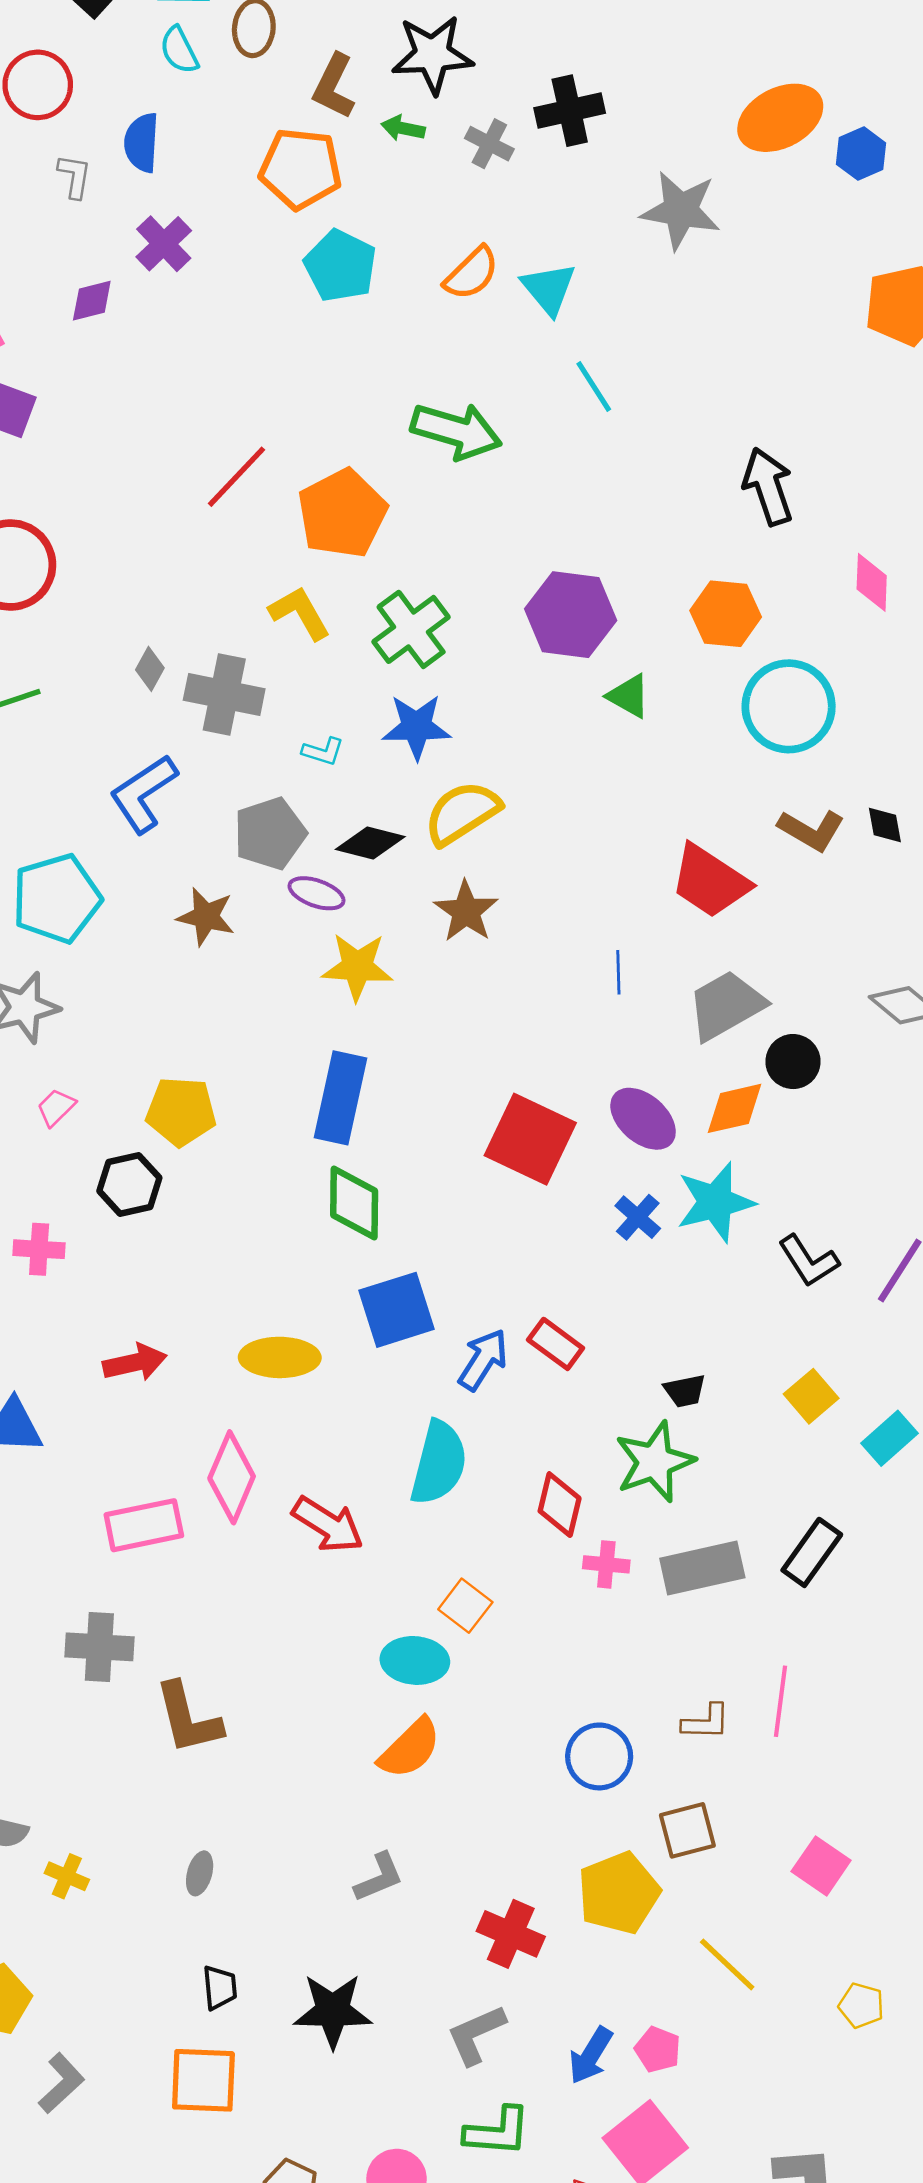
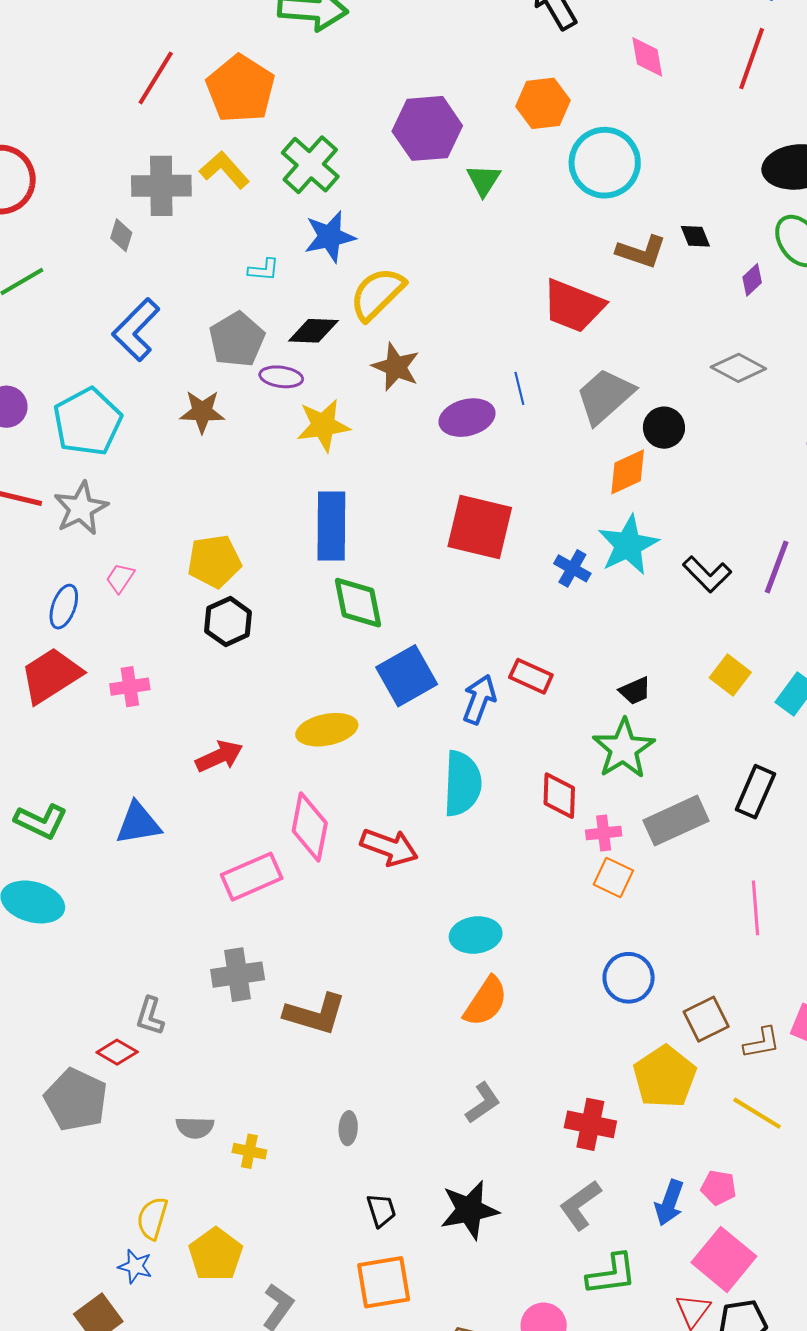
gray cross: (224, 694) -> (161, 186), moved
green triangle: (629, 696) -> (484, 180), turned 45
purple ellipse: (643, 1119) -> (467, 418), moved, turned -44
black hexagon: (129, 1184) -> (228, 622), moved
orange square: (465, 1606) -> (613, 877), moved
brown L-shape: (188, 1718) -> (315, 1014), turned -48
brown L-shape: (706, 1722) -> (762, 1043), moved

